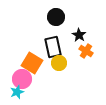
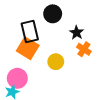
black rectangle: (53, 47) -> (30, 32), moved
orange square: (32, 63) -> (28, 48), moved

